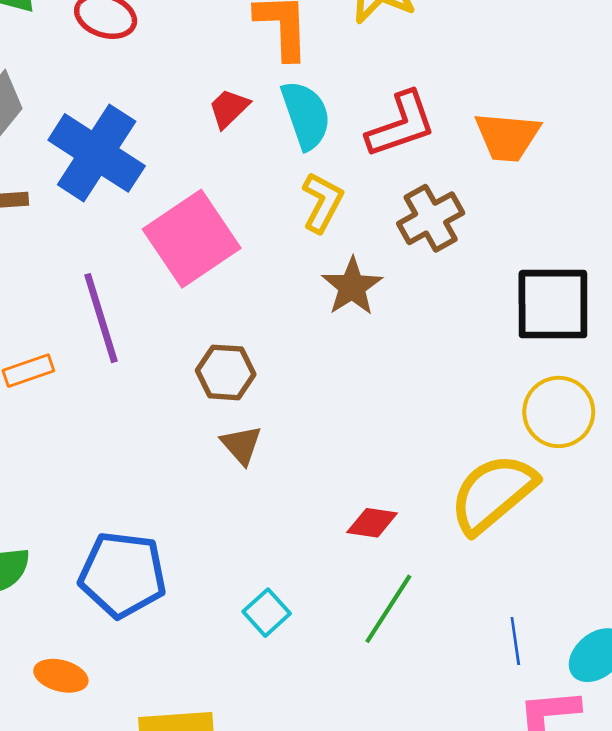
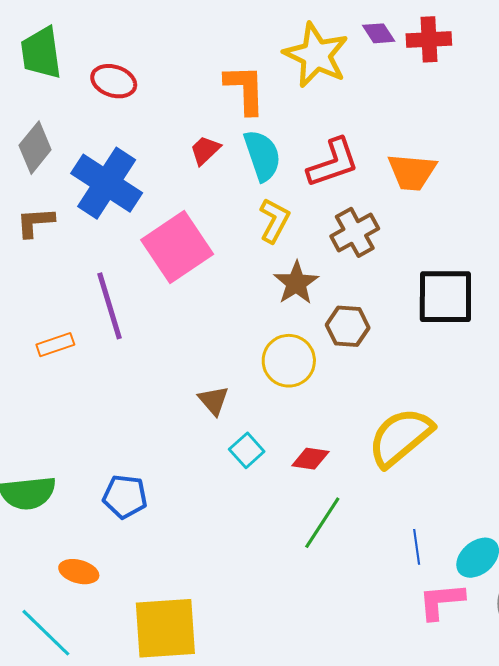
brown hexagon: (226, 372) -> (348, 326), moved
yellow circle: (559, 412) -> (289, 361), moved
blue pentagon: (123, 575) -> (125, 497), size x0.7
cyan square: (267, 613) -> (247, 450), moved

